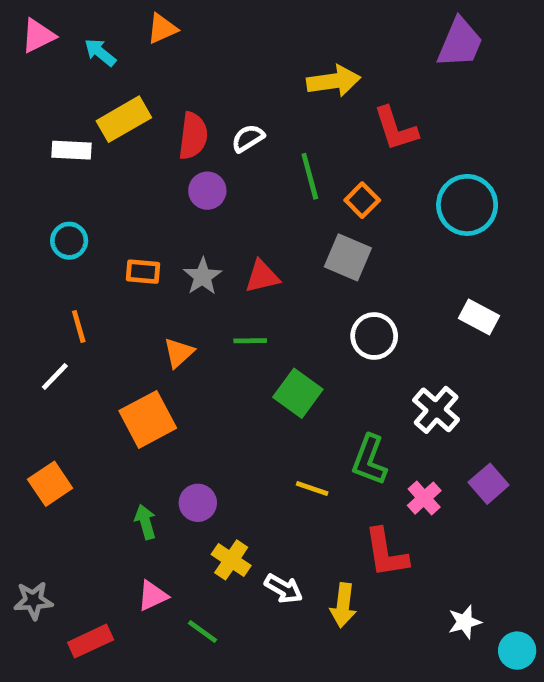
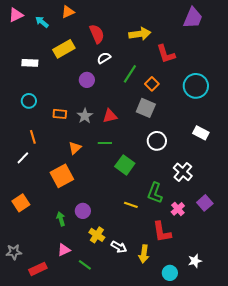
yellow rectangle: (124, 119) -> (64, 49), moved
red semicircle: (193, 136) -> (97, 34), moved, turned -30
green line: (310, 176) -> (130, 74), turned 48
cyan circle: (517, 651) -> (170, 273), moved

